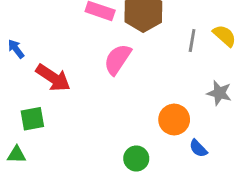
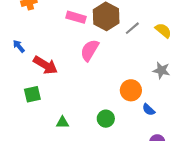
gray line: (192, 41) -> (132, 28), moved, turned 42
green triangle: (17, 155) -> (62, 122), moved

